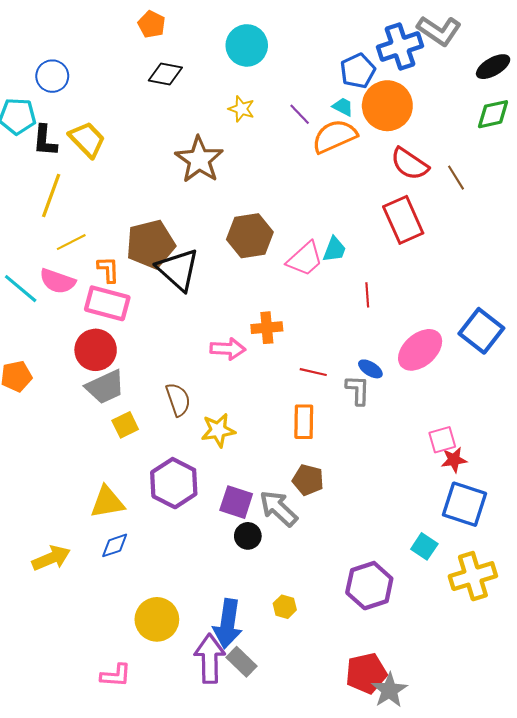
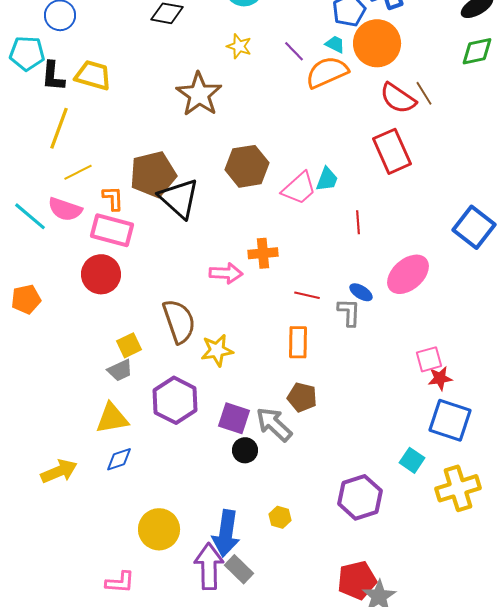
yellow trapezoid: (87, 140) -> (93, 75), turned -30
brown line: (456, 178) -> (424, 93), moved
blue square: (481, 331) -> (474, 227), moved
gray trapezoid: (105, 387) -> (120, 370), moved, size x0.7
brown semicircle: (178, 400) -> (179, 321), size x1.4

